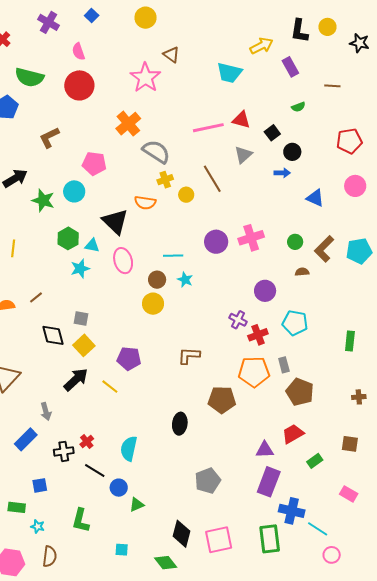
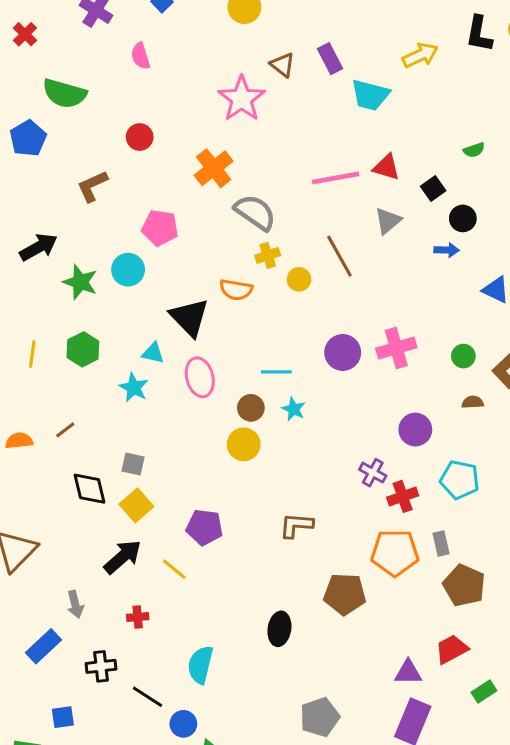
purple rectangle: (290, 67) -> (330, 59), moved
red circle: (79, 85) -> (140, 137), moved, size x0.6
green hexagon: (68, 238) -> (83, 349), moved
cyan star: (80, 268) -> (134, 388), turned -30
red cross: (87, 441) -> (138, 617), moved, turned 32

